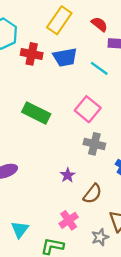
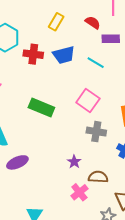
yellow rectangle: (59, 20) -> (56, 22), size x0.7
brown semicircle: (93, 194) -> (98, 177), turned -120
pink cross: (69, 220) -> (79, 192), moved

